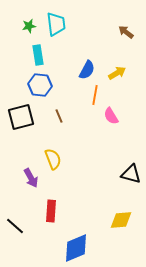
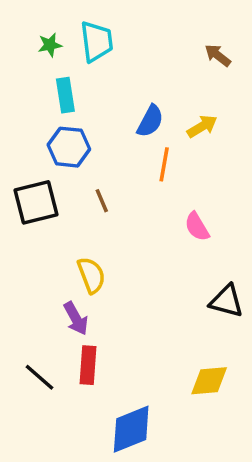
pink semicircle: (111, 116) -> (197, 227), moved
purple arrow: (31, 178) -> (76, 318), moved
black line: (15, 226) -> (39, 377), moved

